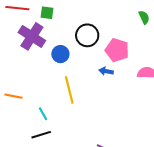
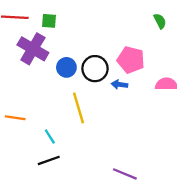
black circle: (87, 35) -> (95, 69), moved

